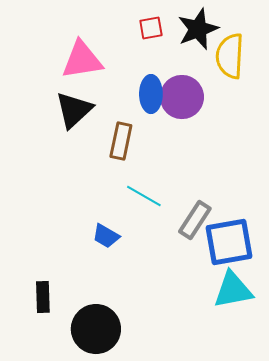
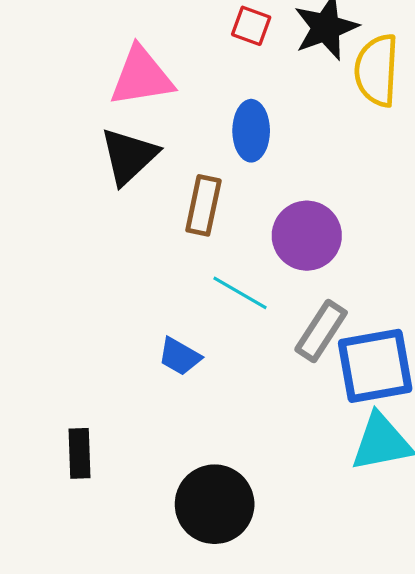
red square: (151, 28) -> (251, 26), turned 30
purple circle: (182, 97) -> (307, 236), moved
black circle: (96, 329) -> (215, 504), moved

